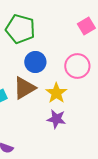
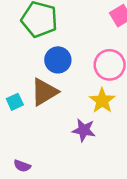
yellow star: (56, 93) -> (102, 101), moved

